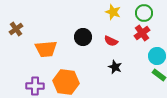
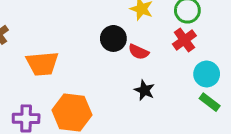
black circle: (83, 37) -> (113, 38), moved

